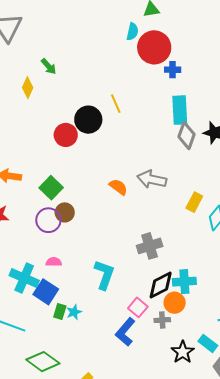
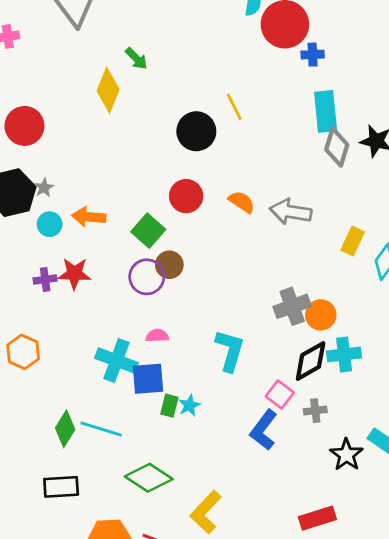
yellow diamond: (28, 88) -> (108, 90), size x1.4
red circle: (66, 135) -> (186, 196), moved
orange semicircle: (118, 187) -> (242, 202), moved
blue square: (46, 292) -> (148, 379), turned -35
orange circle: (175, 303) -> (321, 315), moved

